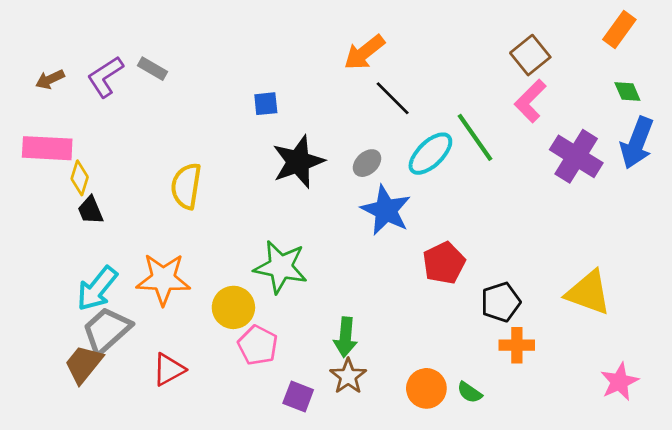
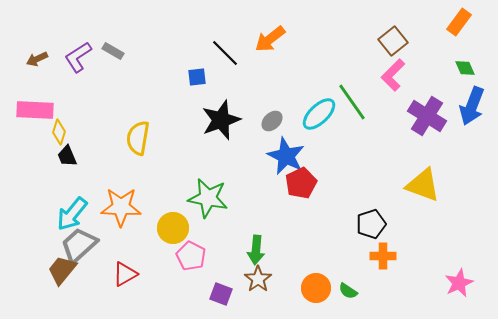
black line: (393, 98) -> (225, 53), moved
red pentagon: (444, 263) -> (301, 183), moved
yellow triangle: (588, 293) -> (423, 185), moved

